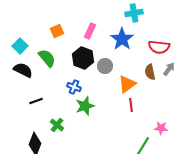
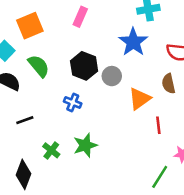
orange square: (57, 31) -> (30, 26), moved, size x1.5
pink rectangle: (90, 31) -> (80, 17), moved
red line: (131, 105) -> (158, 125), moved
green star: (85, 106) -> (85, 145), moved

